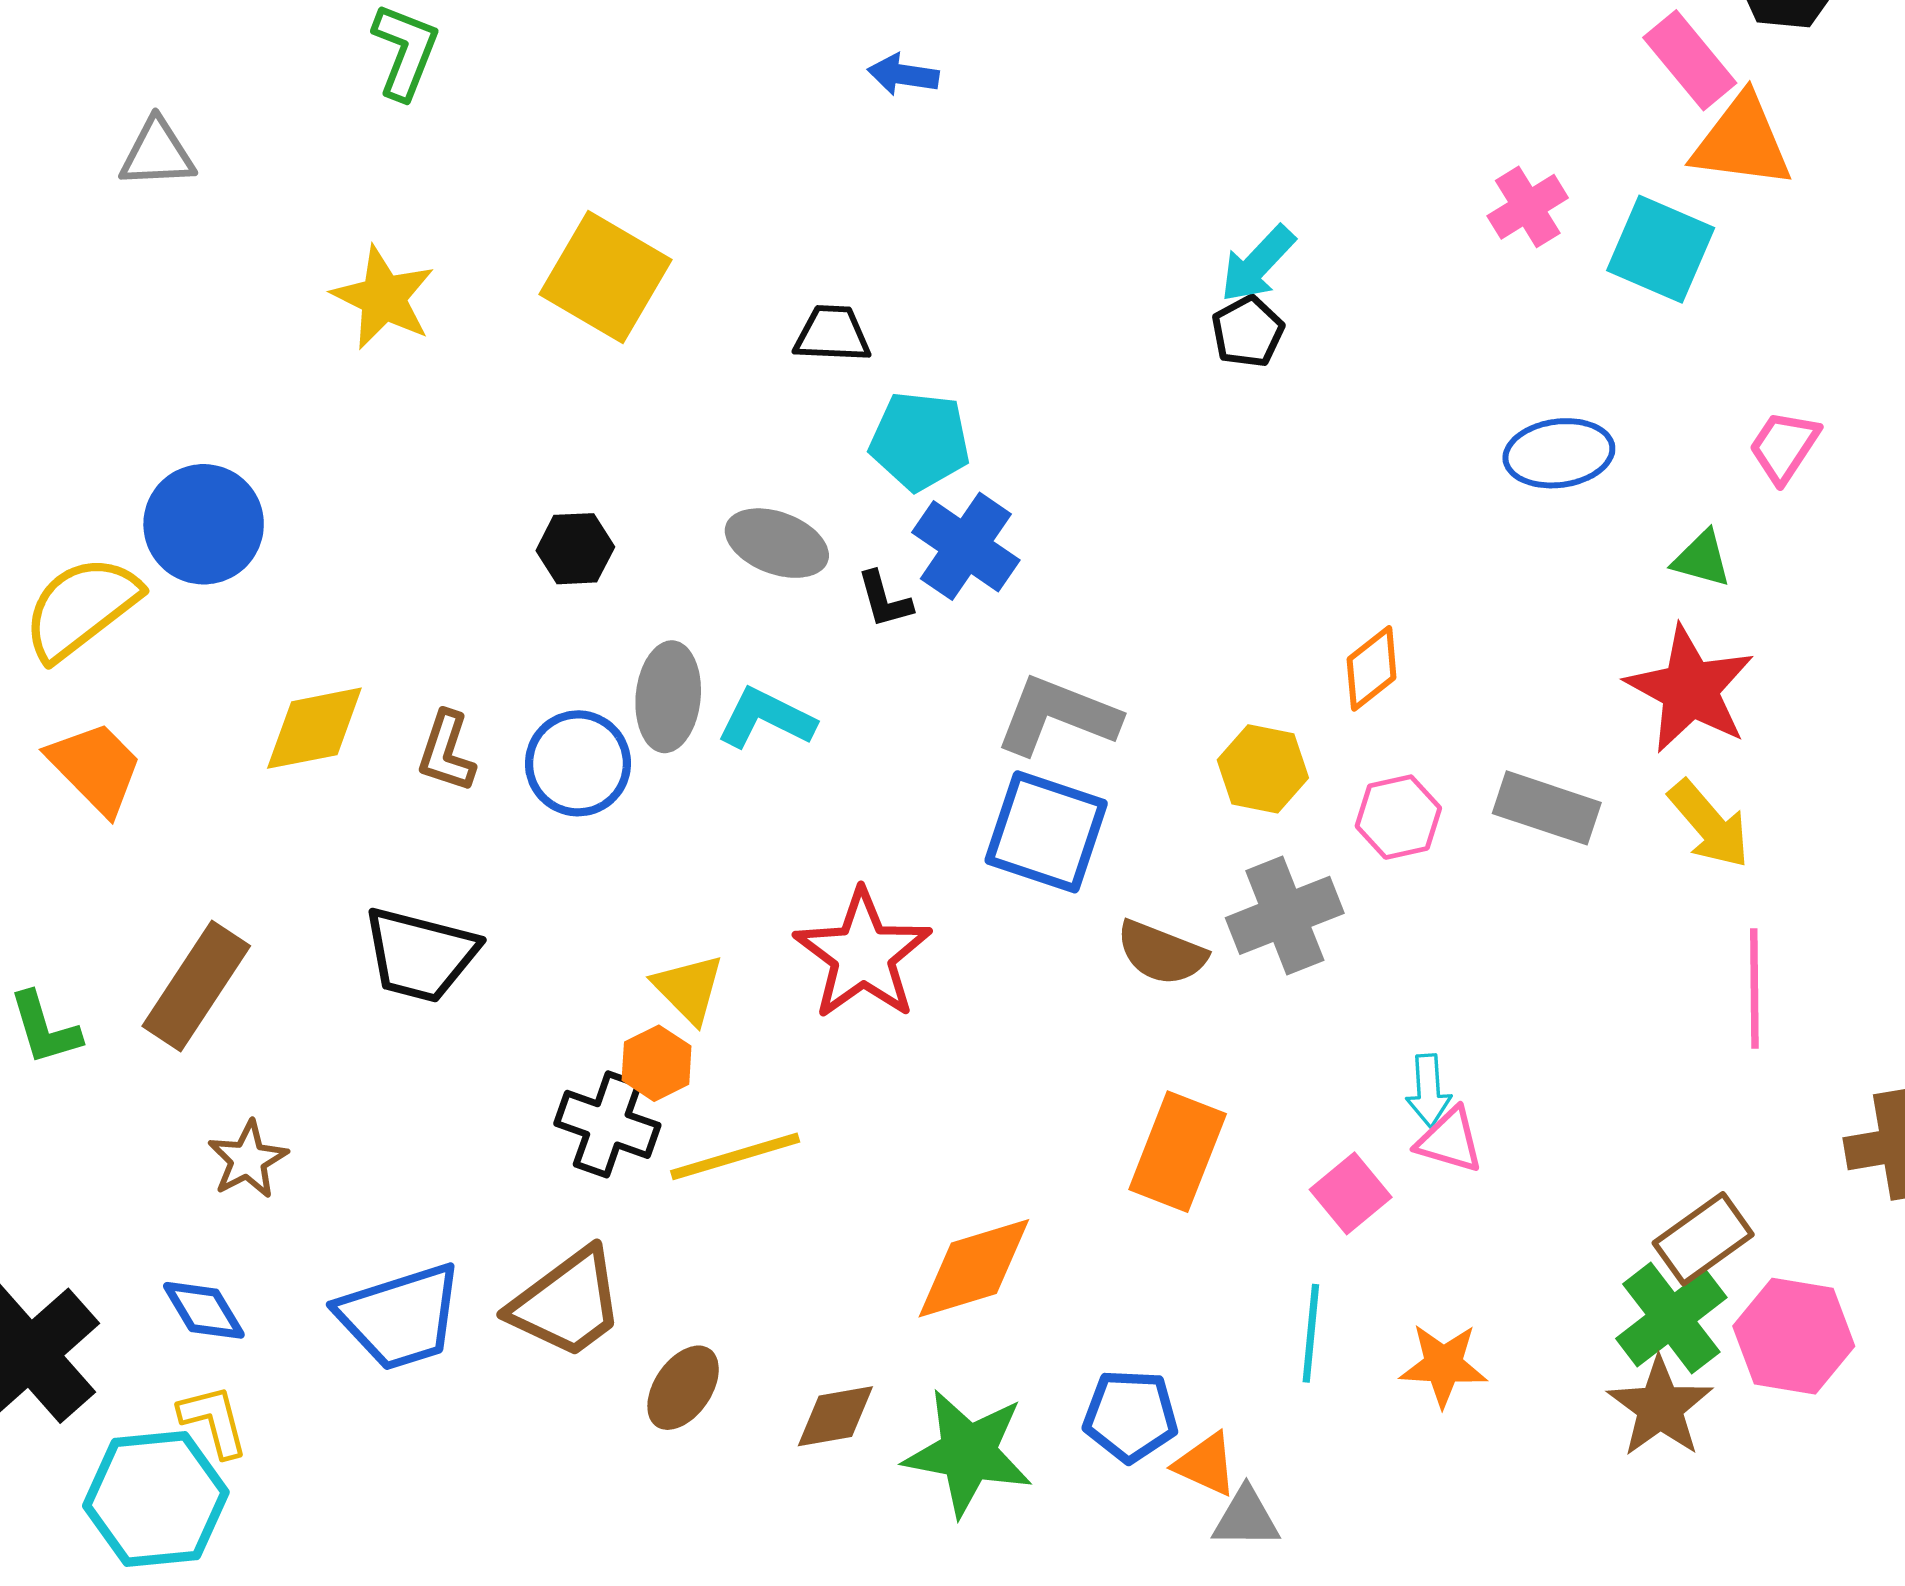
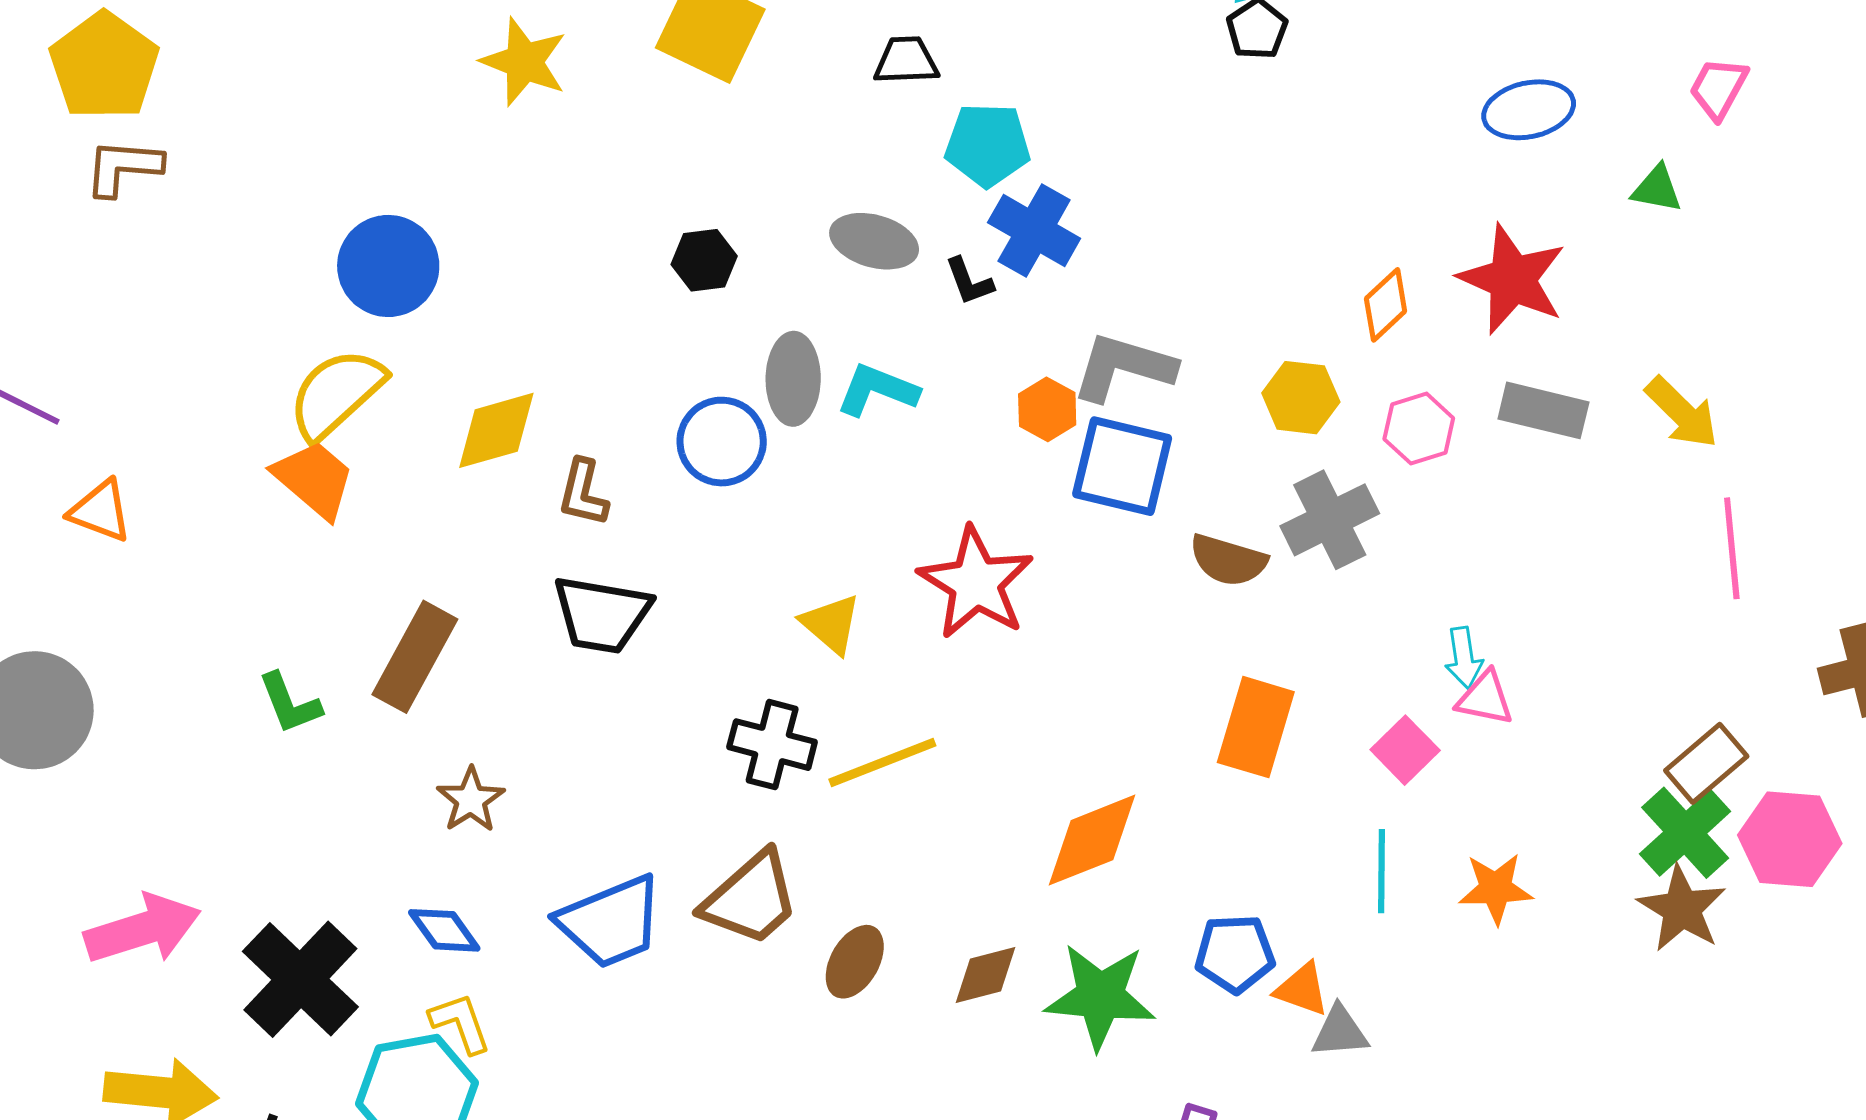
yellow semicircle: (81, 608) -> (336, 394), moved
red star: (1690, 689) -> (1512, 279), moved
brown L-shape: (446, 752) -> (583, 493), moved
orange hexagon: (657, 1063) -> (1047, 409), moved

